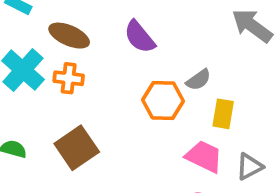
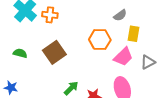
orange hexagon: (163, 100) -> (100, 40), moved
pink trapezoid: (204, 157) -> (123, 57), turned 110

